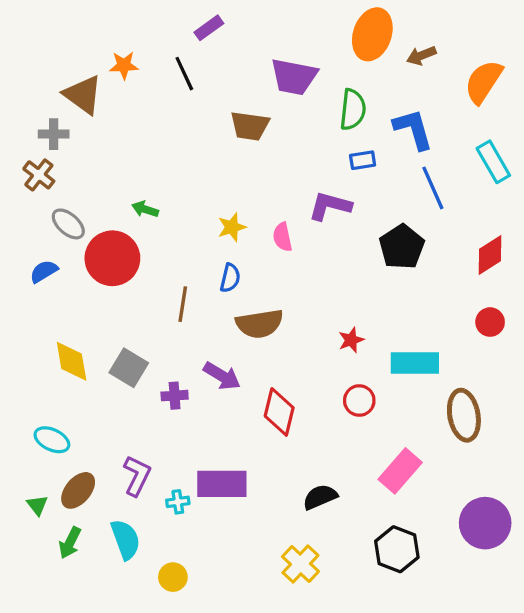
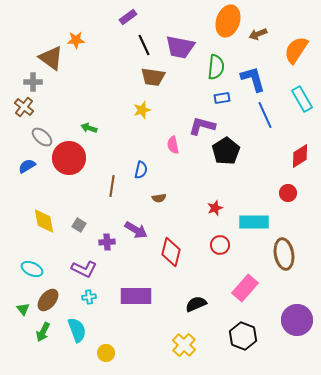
black line: (184, 74) -> (144, 45), moved
yellow star: (232, 227) -> (142, 110), moved
black pentagon: (402, 247) -> (226, 151), moved
red circle: (490, 322) -> (288, 193), moved
brown semicircle: (260, 324) -> (159, 198), size x0.5
gray square: (129, 368) -> (79, 225), size x0.6
purple L-shape: (137, 476) -> (84, 269), moved, turned 90
cyan cross: (178, 502) -> (89, 297), moved

